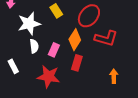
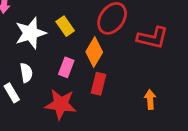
yellow rectangle: (56, 11) -> (65, 26), moved
red L-shape: (106, 38) -> (153, 38), moved
white semicircle: (34, 46) -> (26, 73), moved

